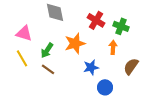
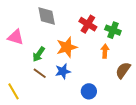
yellow line: (22, 58) -> (14, 91), moved
blue star: (91, 67) -> (63, 71), moved
blue circle: (105, 87) -> (89, 91), moved

